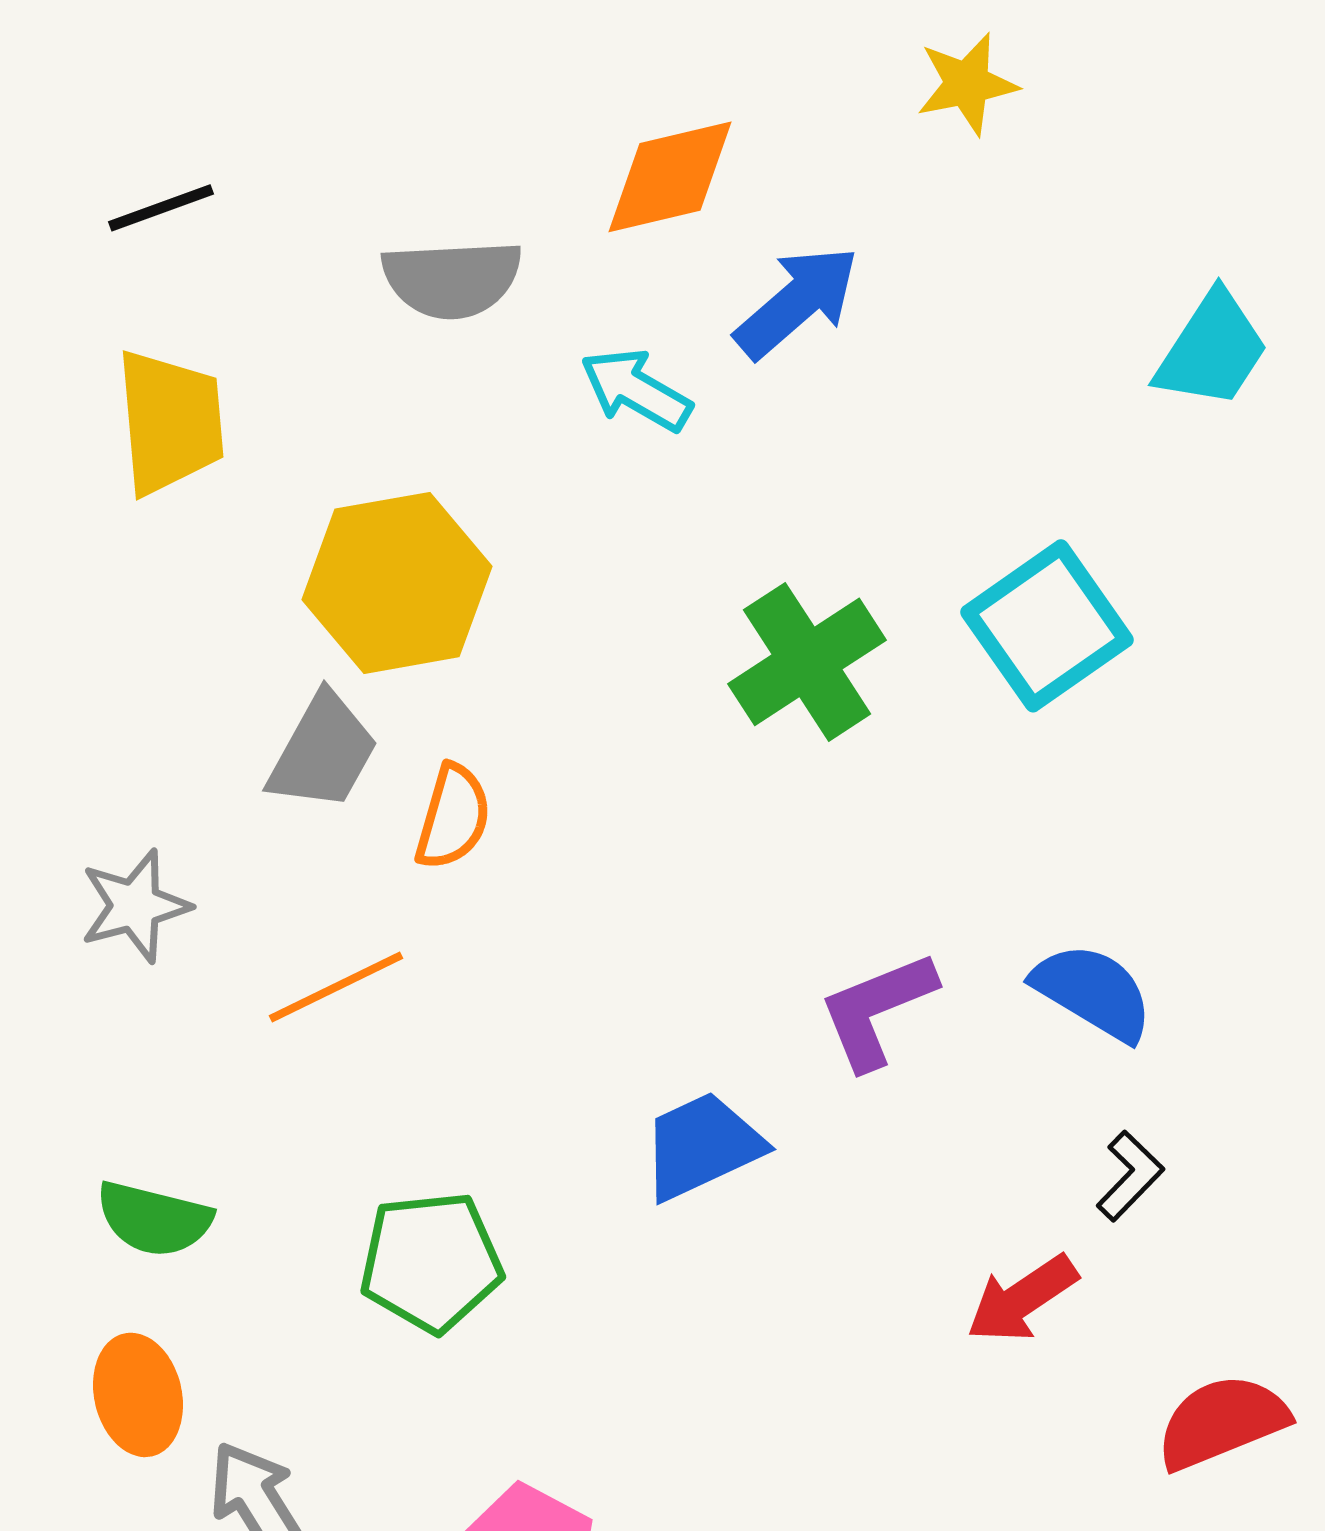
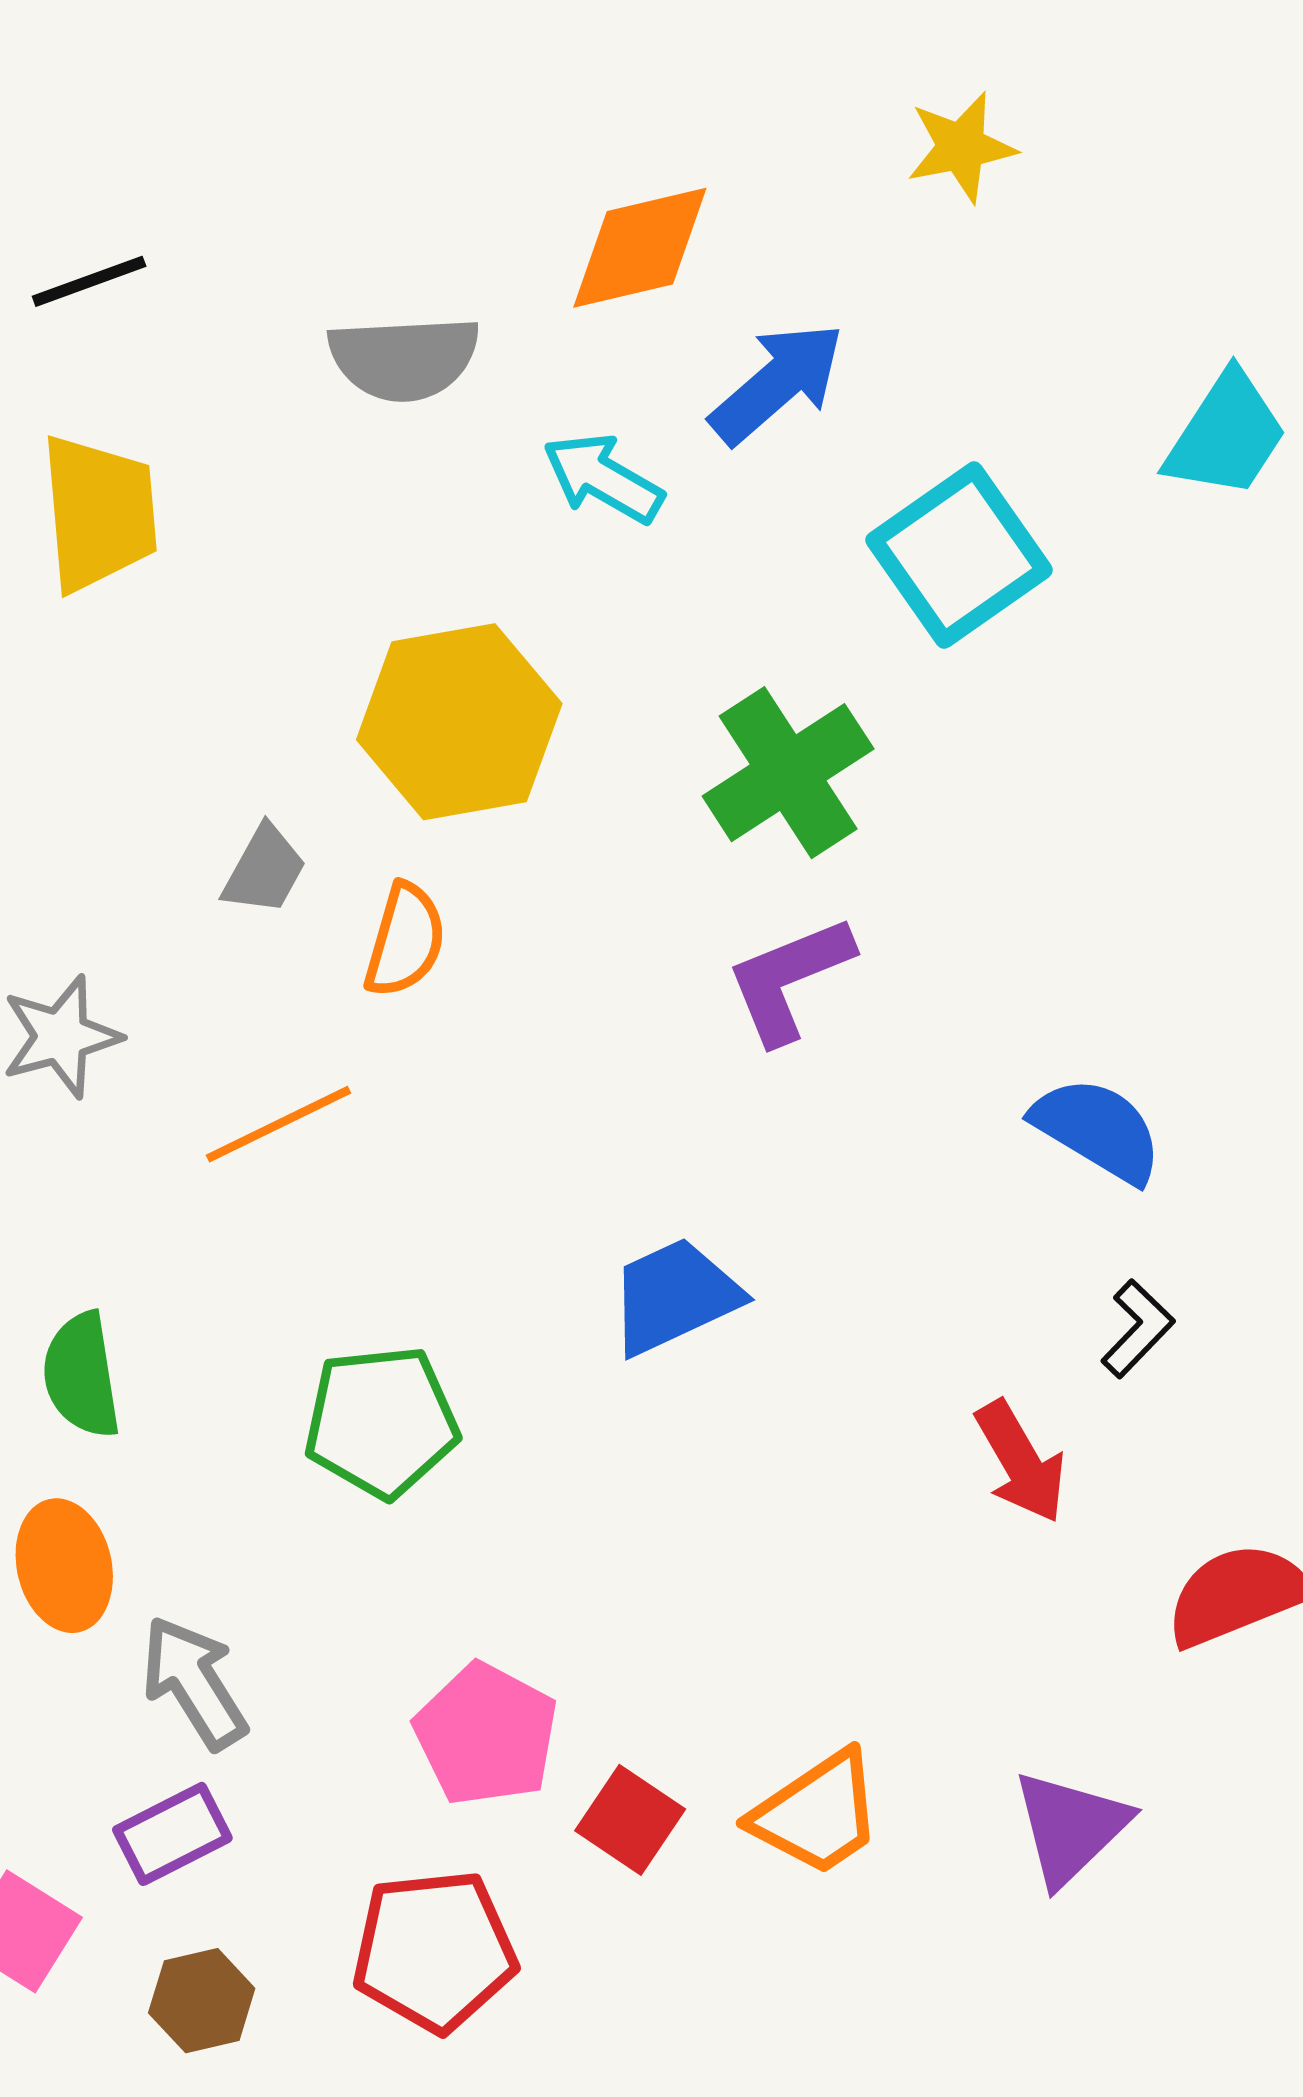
yellow hexagon: (397, 583) -> (459, 722), moved
cyan square: (1047, 626) -> (959, 555), moved
gray trapezoid: (323, 752) -> (264, 870), size x0.7
purple L-shape: (877, 1010) -> (789, 979), moved
green semicircle: (154, 1219) -> (82, 1375), turned 67
red arrow: (1022, 1299) -> (1021, 1462), turned -86

